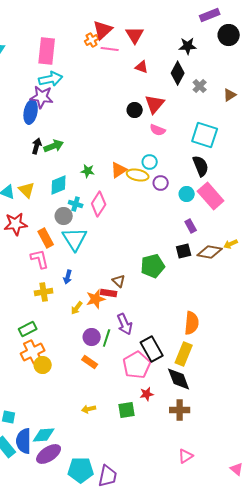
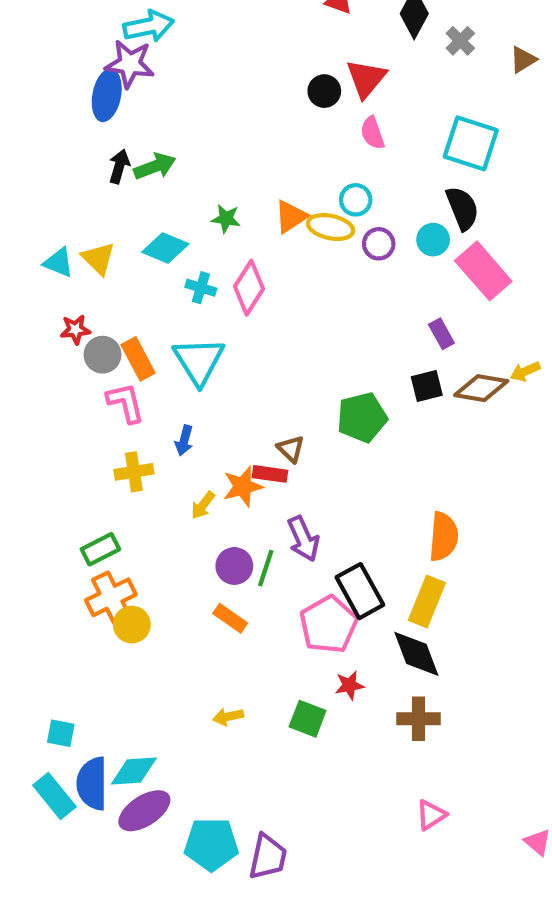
pink semicircle: (158, 130) -> (372, 133), turned 49
cyan diamond: (59, 185) -> (165, 248), turned 45
cyan circle: (187, 194) -> (433, 240), moved
gray circle: (64, 216) -> (103, 355), moved
red star: (16, 224) -> (75, 330), size x0.6
green square: (127, 410) -> (308, 719), turned 30

